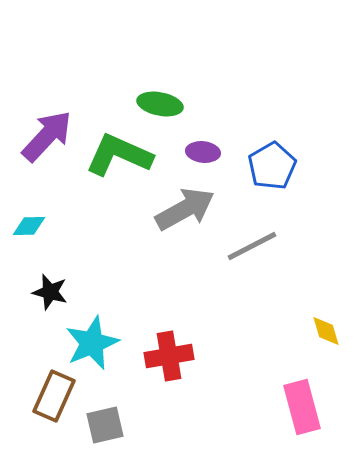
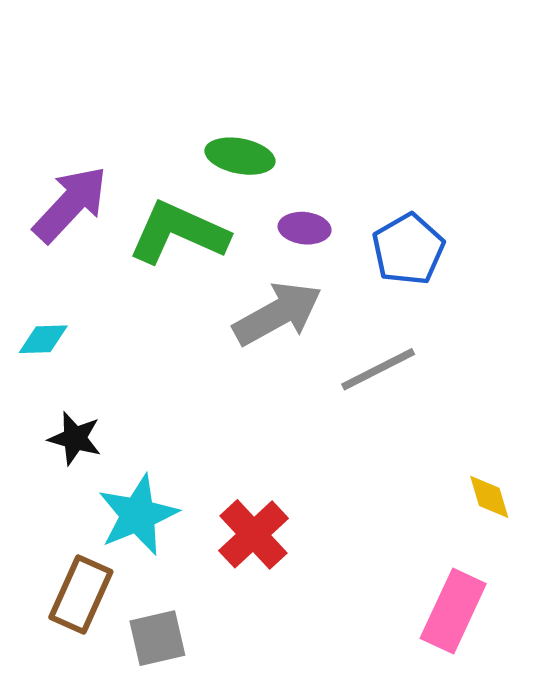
red cross: (169, 356) -> (253, 534), turned -33
pink rectangle: (302, 407) -> (453, 611), turned 40

